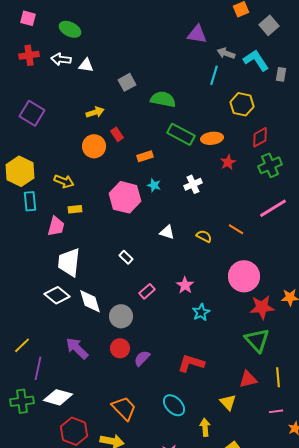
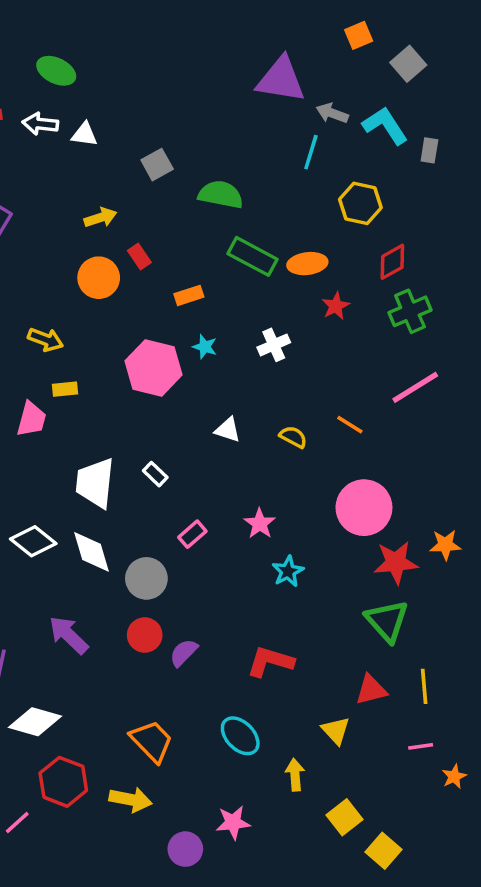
purple triangle: (197, 34) -> (281, 80), size x1.4
white trapezoid: (69, 262) -> (95, 483), moved

